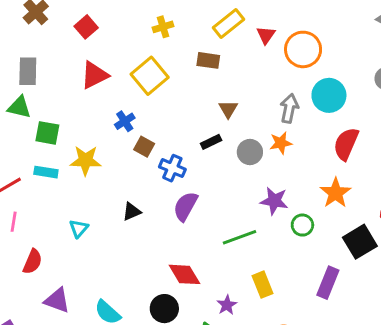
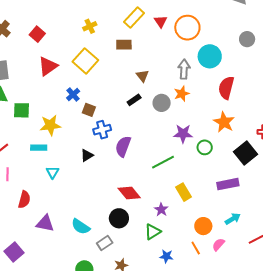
blue cross: (172, 168) -> (102, 130), moved, turned -30
cyan rectangle: (46, 172) -> (39, 148), moved
purple rectangle: (328, 283) -> (228, 184), turned 65

